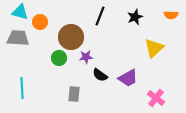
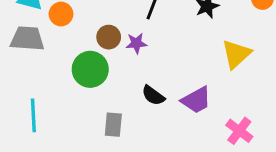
brown circle: (71, 37) -> (109, 37), size x0.6
purple star: (86, 57) -> (136, 43), moved
green circle: (59, 58) -> (90, 69), size x1.5

